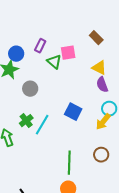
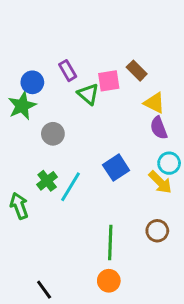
brown rectangle: (96, 38) -> (137, 71), moved
purple rectangle: (40, 46) -> (68, 71), turned -56
blue square: (73, 112) -> (116, 168), turned 30
yellow arrow: (103, 122) -> (160, 182), turned -84

